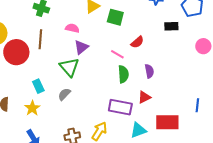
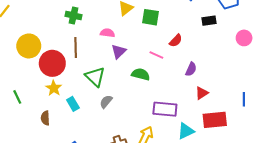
green triangle: (69, 67) -> (95, 77), moved
purple semicircle: (149, 71) -> (191, 69), turned 40
green semicircle: (123, 74) -> (141, 74), moved, turned -66
cyan rectangle: (38, 86) -> (73, 104), moved
red triangle: (144, 97) -> (202, 93), moved
yellow star: (32, 108) -> (54, 88), moved

